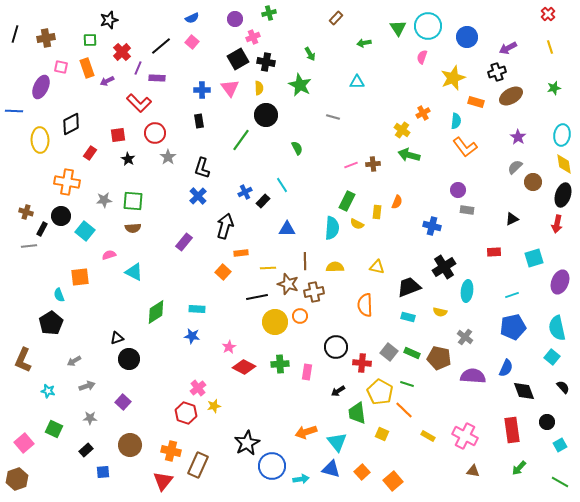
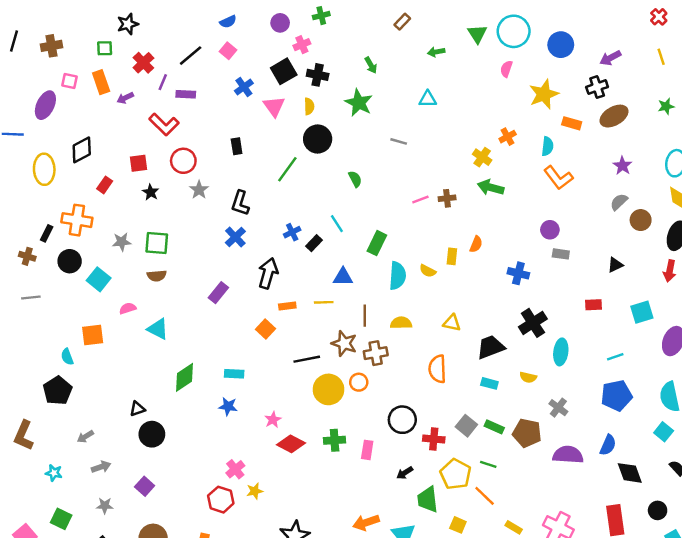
blue cross: (202, 90) -> (244, 87), moved, turned -35
green rectangle: (347, 201) -> (377, 243), moved
black rectangle: (42, 229) -> (47, 233), moved
yellow line: (268, 268) -> (324, 302), moved

